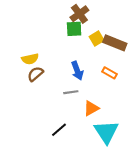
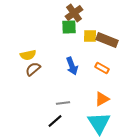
yellow square: (97, 39) -> (90, 36), turned 32
gray line: (71, 92) -> (63, 103), moved
orange triangle: (91, 108) -> (102, 99), moved

